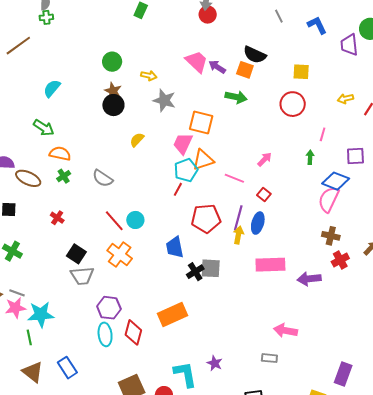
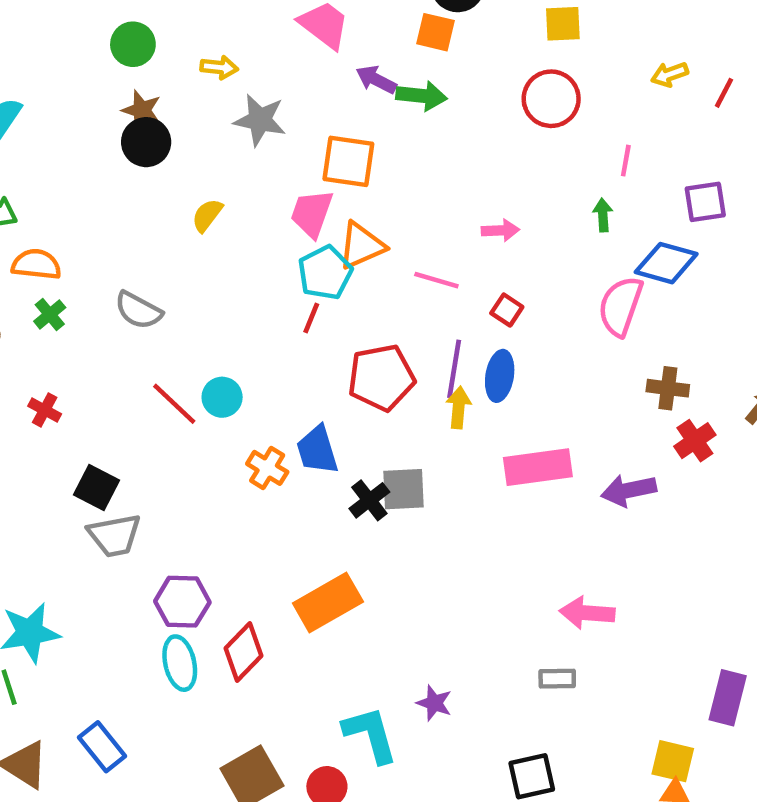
purple arrow: (217, 67) -> (376, 80), moved
pink arrow: (265, 159) -> (500, 230), turned 49
pink semicircle: (329, 199) -> (621, 306), moved
orange cross: (120, 255) -> (267, 468), moved, size x0.7
red diamond: (133, 332) -> (243, 652), turned 35

